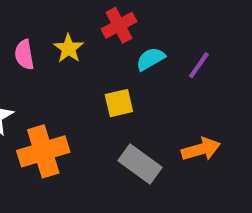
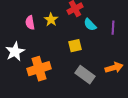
cyan semicircle: (150, 59) -> (90, 25), turned -104
purple line: (199, 65) -> (113, 28), turned -32

